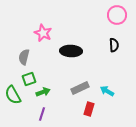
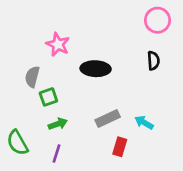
green square: (29, 79) -> (48, 97), moved
green semicircle: (13, 95) -> (17, 143), moved

